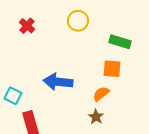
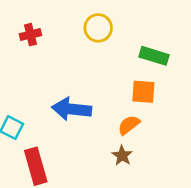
red cross: (27, 26) -> (30, 35), turned 35

